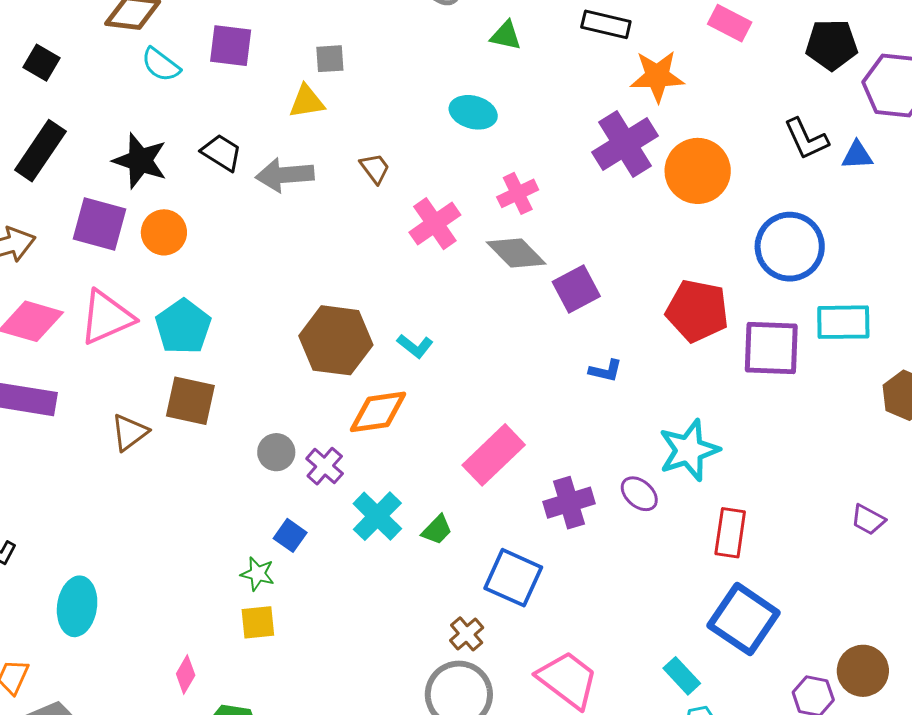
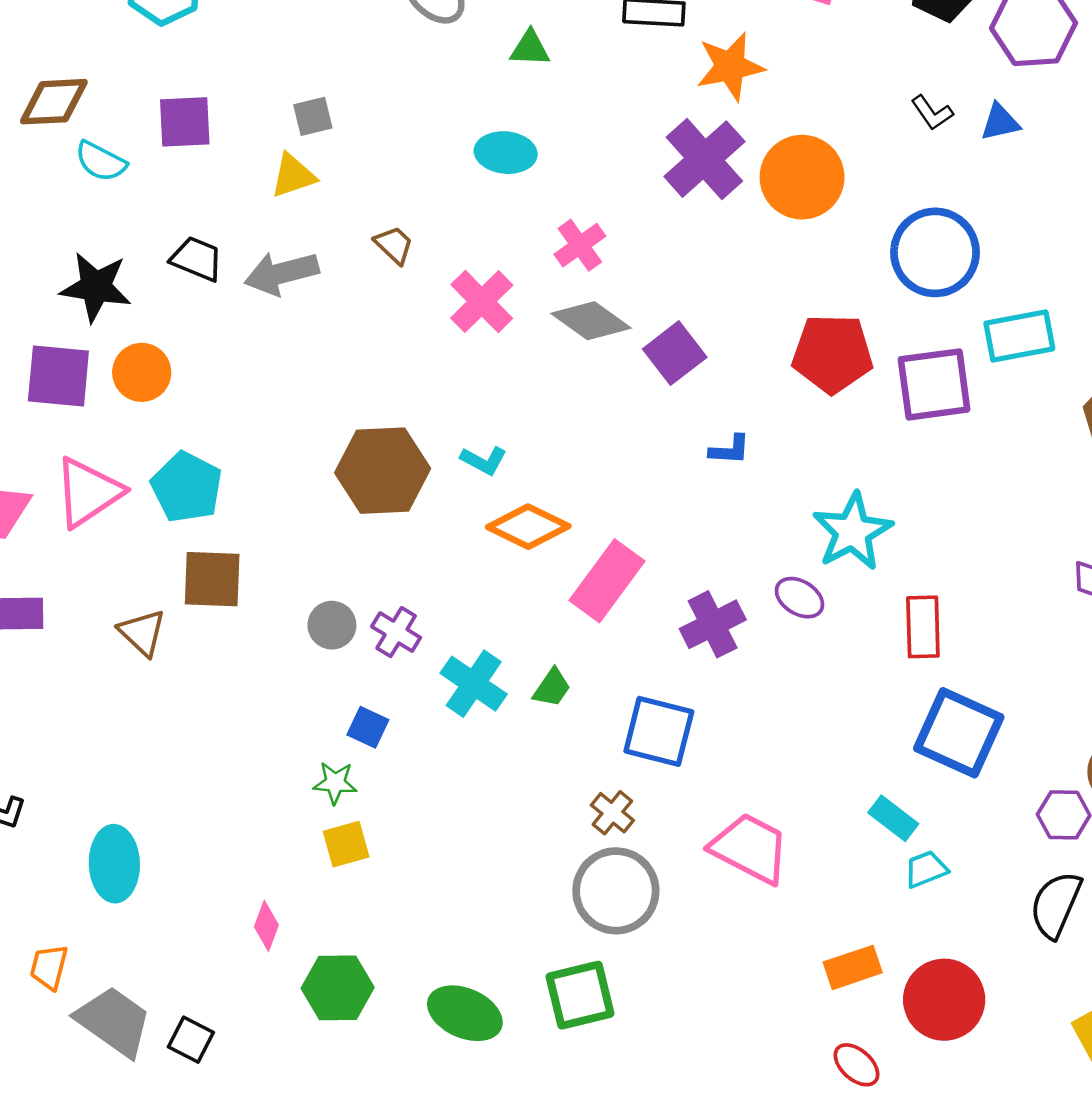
black L-shape: (806, 139) -> (932, 113), size x0.7
orange diamond: (378, 412) -> (528, 527), moved, turned 44
brown triangle: (130, 432) -> (142, 633), turned -30

